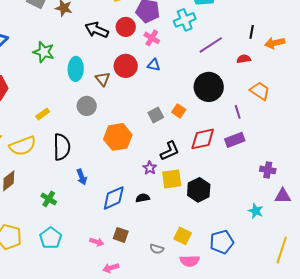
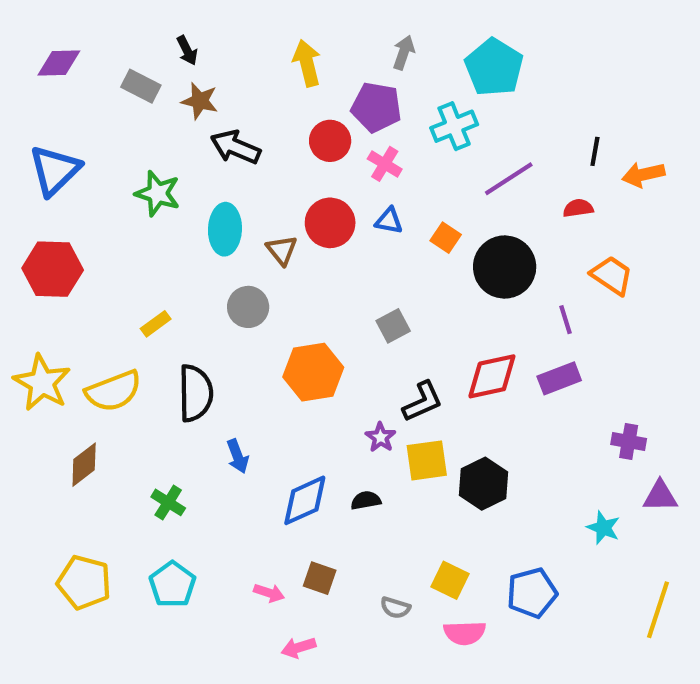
black arrow: (97, 30) -> (235, 147), moved
orange square: (179, 111) -> (446, 238), moved

